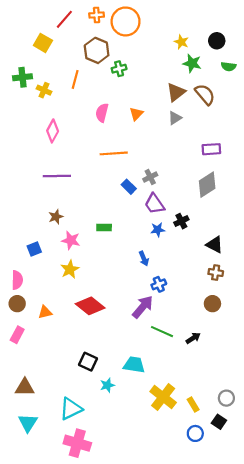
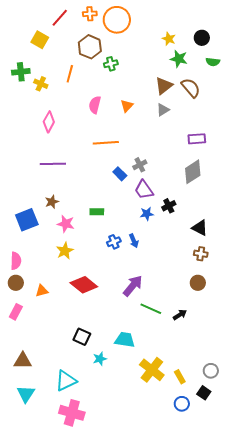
blue square: (34, 249) -> (27, 220), moved, size x1.6
blue cross: (159, 284) -> (114, 242), moved

